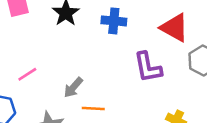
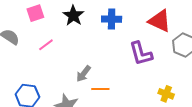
pink line: (27, 74) -> (46, 45), moved

